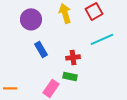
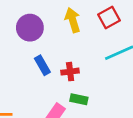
red cross: (73, 57) -> (70, 72), moved

